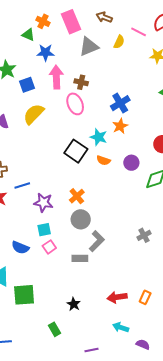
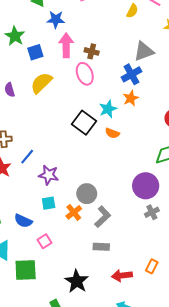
gray triangle: (89, 47) -> (144, 51), moved
cyan star: (99, 137) -> (108, 109), turned 30
purple circle: (131, 163) -> (146, 186), moved, size x1.6
blue line: (22, 186) -> (27, 157), turned -35
orange cross: (77, 196) -> (74, 212), moved
pink square: (49, 247) -> (44, 241), moved
gray rectangle: (80, 258) -> (101, 247), moved
orange rectangle: (145, 297) -> (152, 266), moved
black star: (74, 304) -> (77, 281), size x1.6

